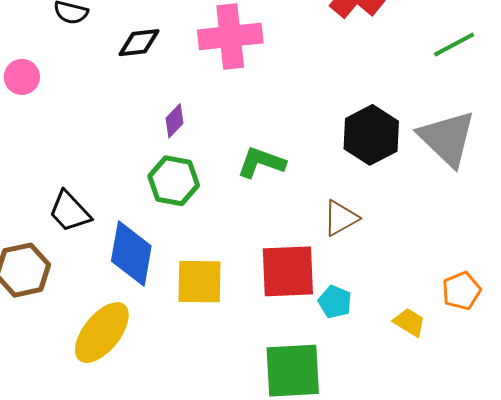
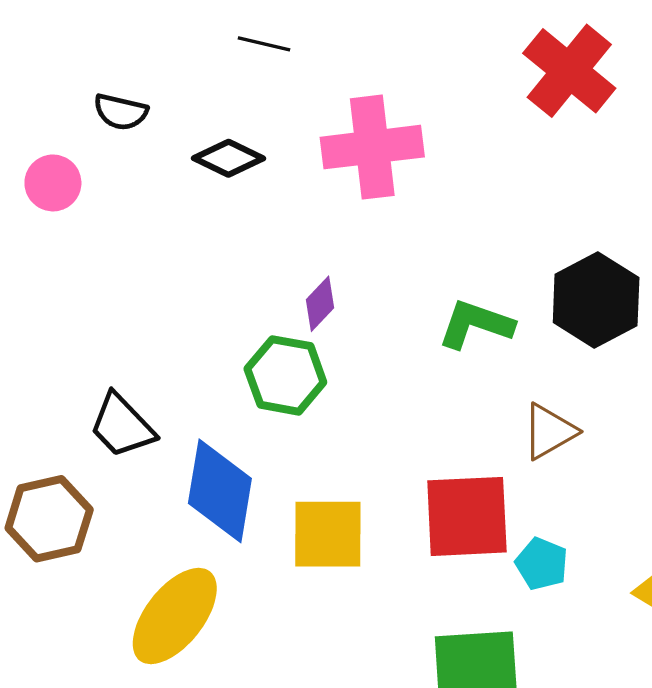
black diamond: (139, 43) -> (228, 158), turned 33
pink circle: (22, 77) -> (53, 183), moved
purple diamond: (175, 121) -> (320, 304), moved
green L-shape: (261, 163) -> (476, 324), moved

